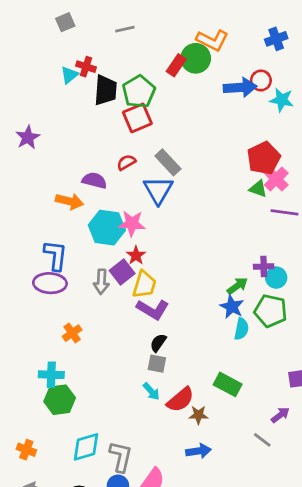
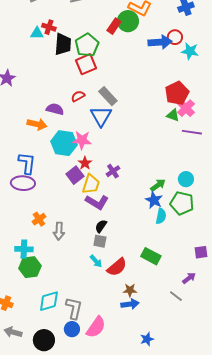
cyan triangle: (69, 75) -> (37, 33), turned 40
purple cross: (264, 266) -> (113, 171), moved, turned -32
gray arrow: (101, 282) -> (59, 231), moved
brown star: (198, 415) -> (130, 290), moved

